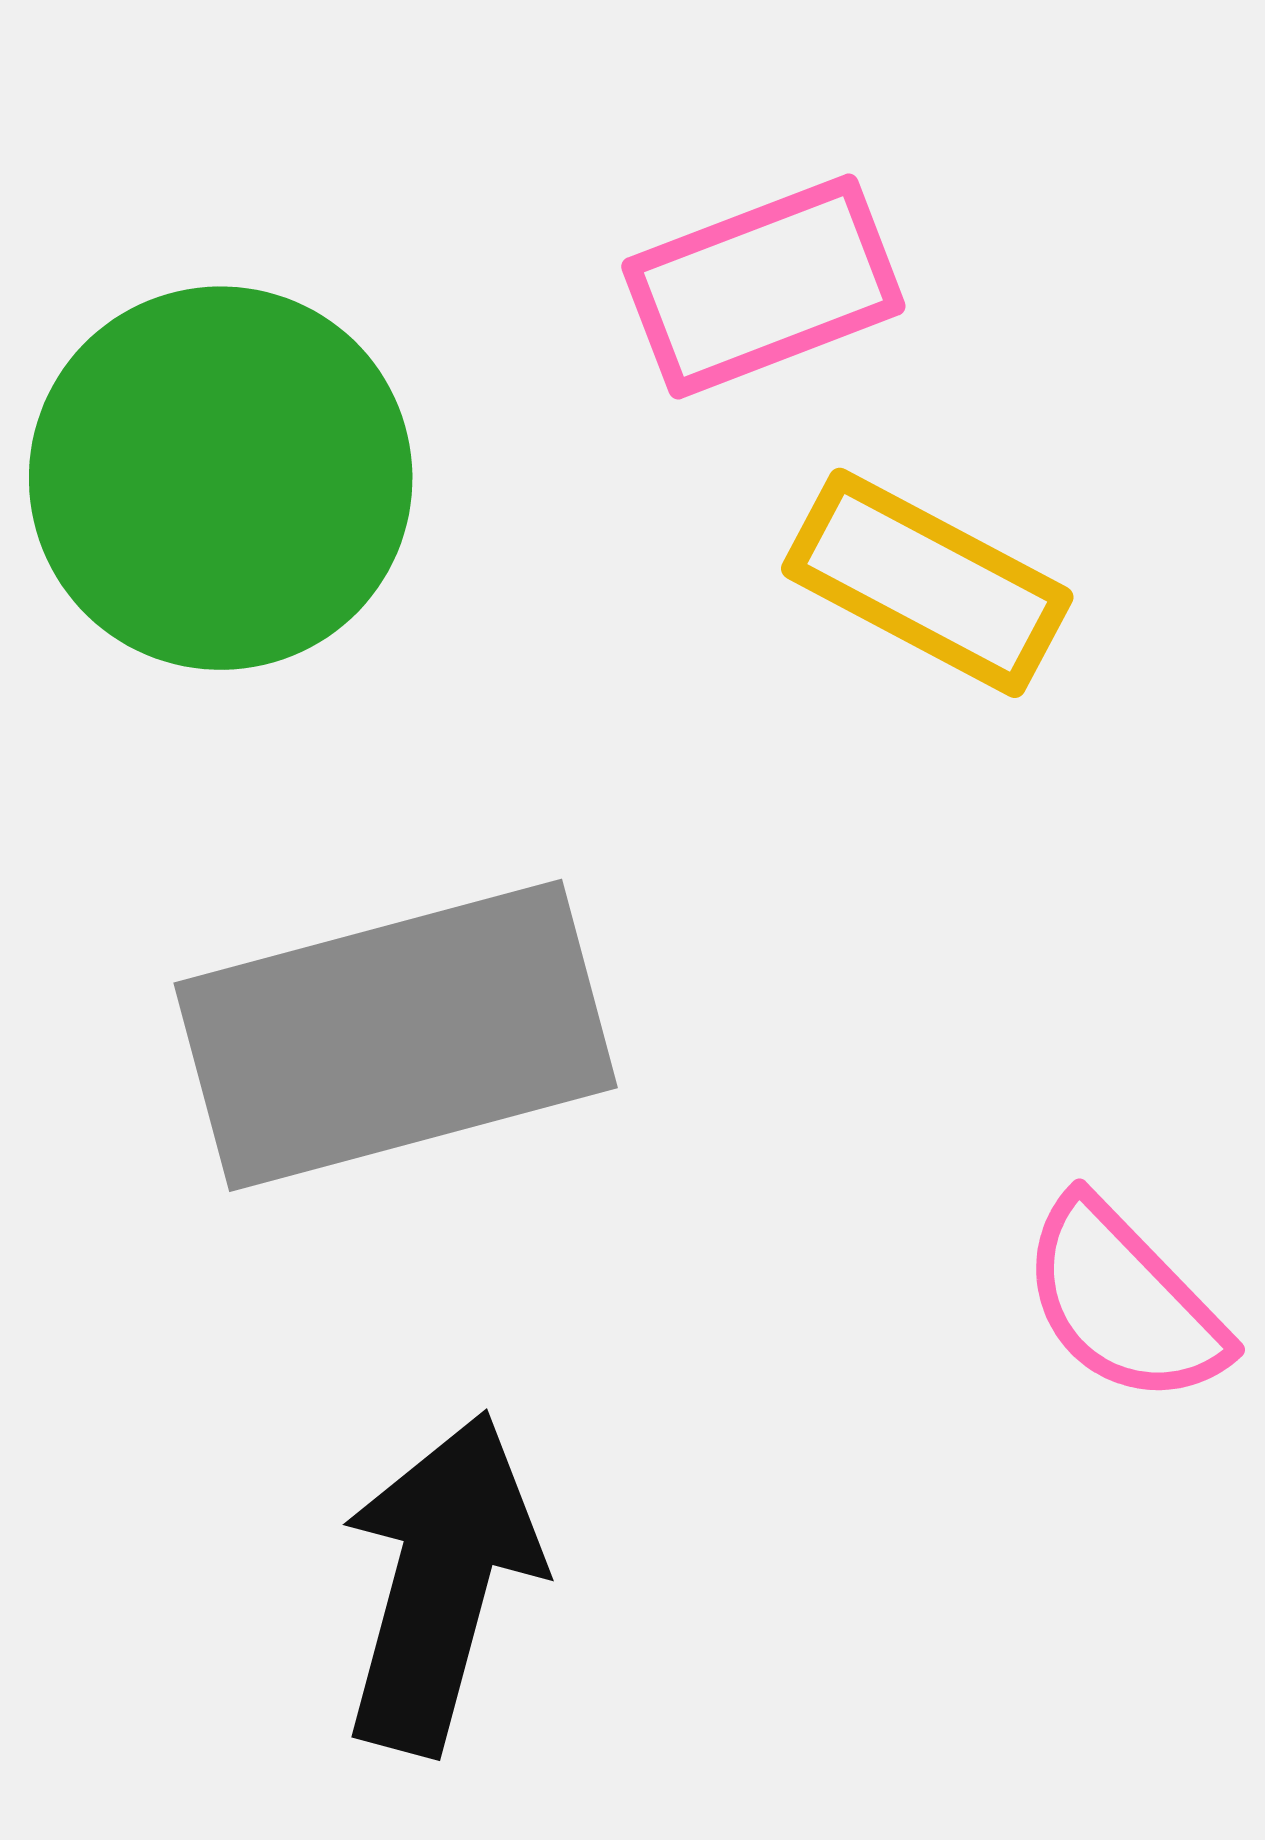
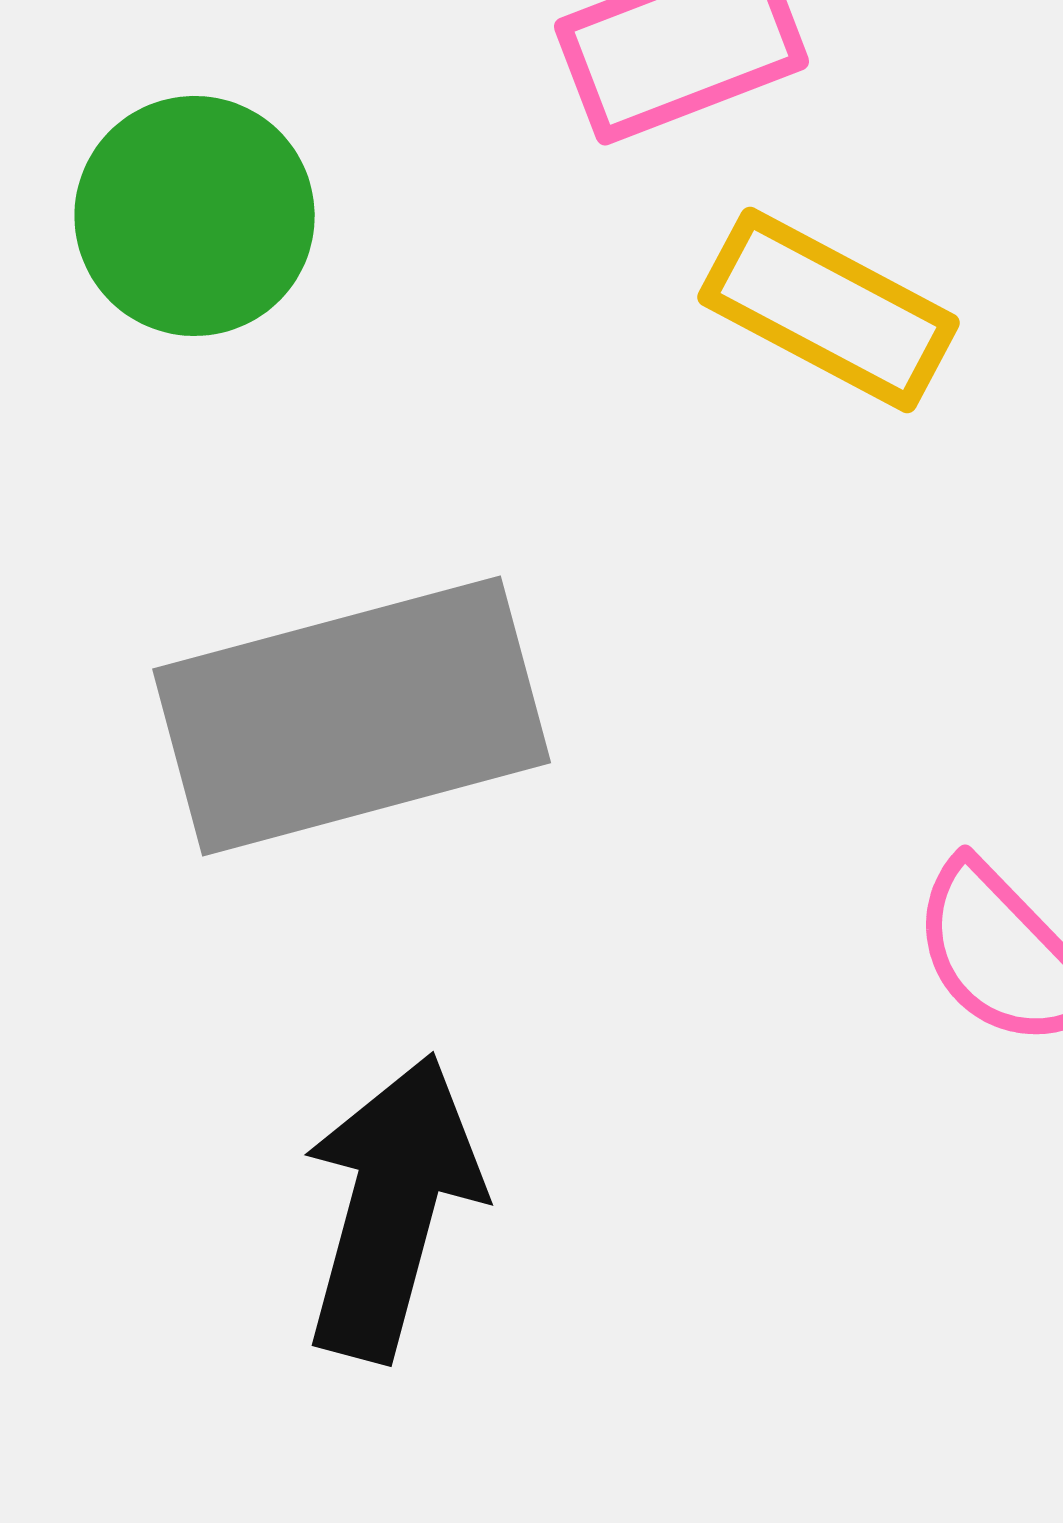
green circle: (221, 478) -> (195, 216), size x0.7

